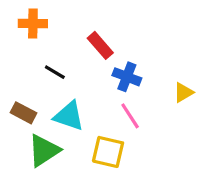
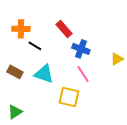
orange cross: (33, 24) -> (21, 29), moved
green triangle: (44, 150) -> (15, 112), moved, size x0.7

